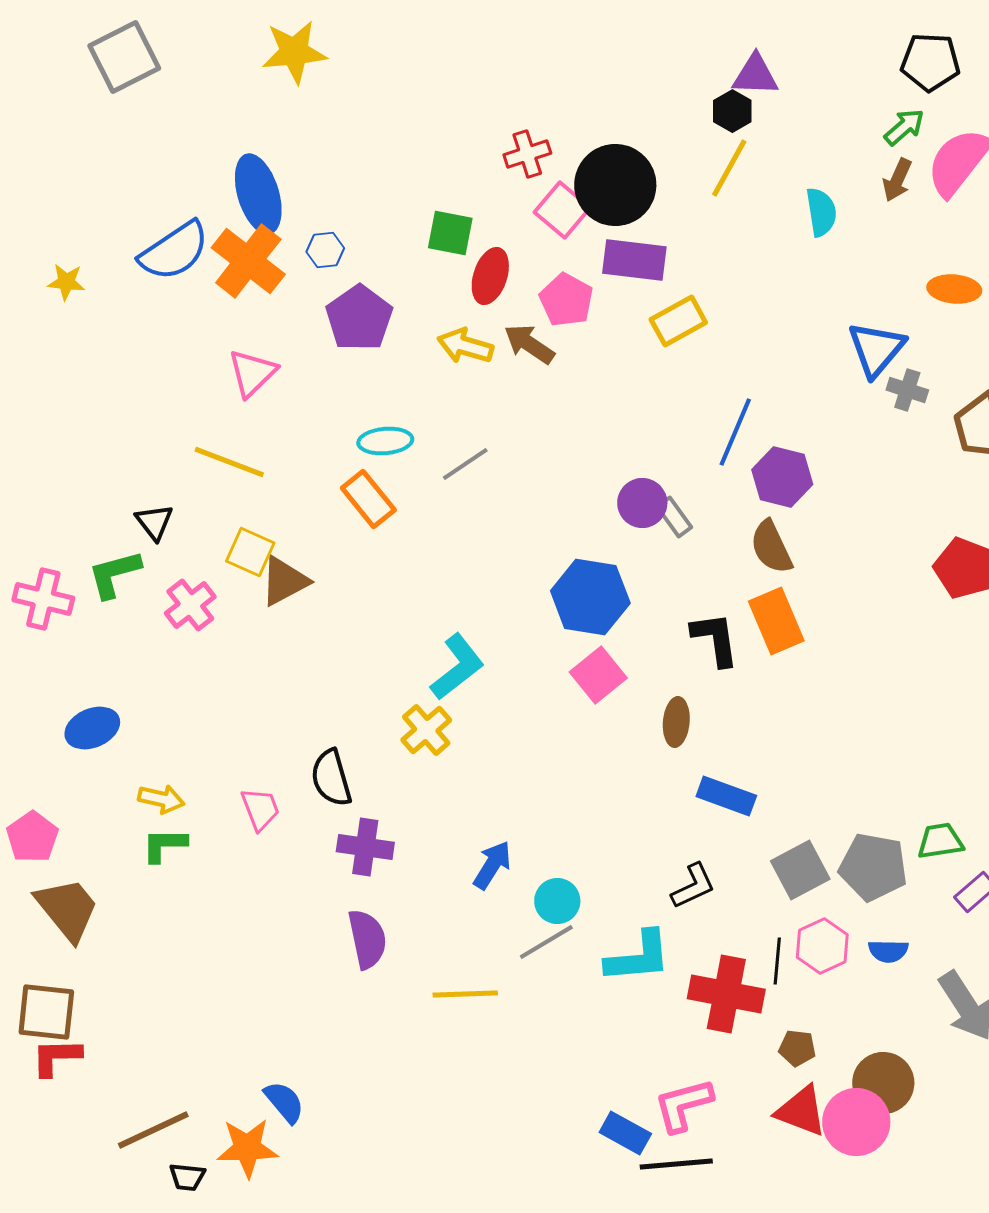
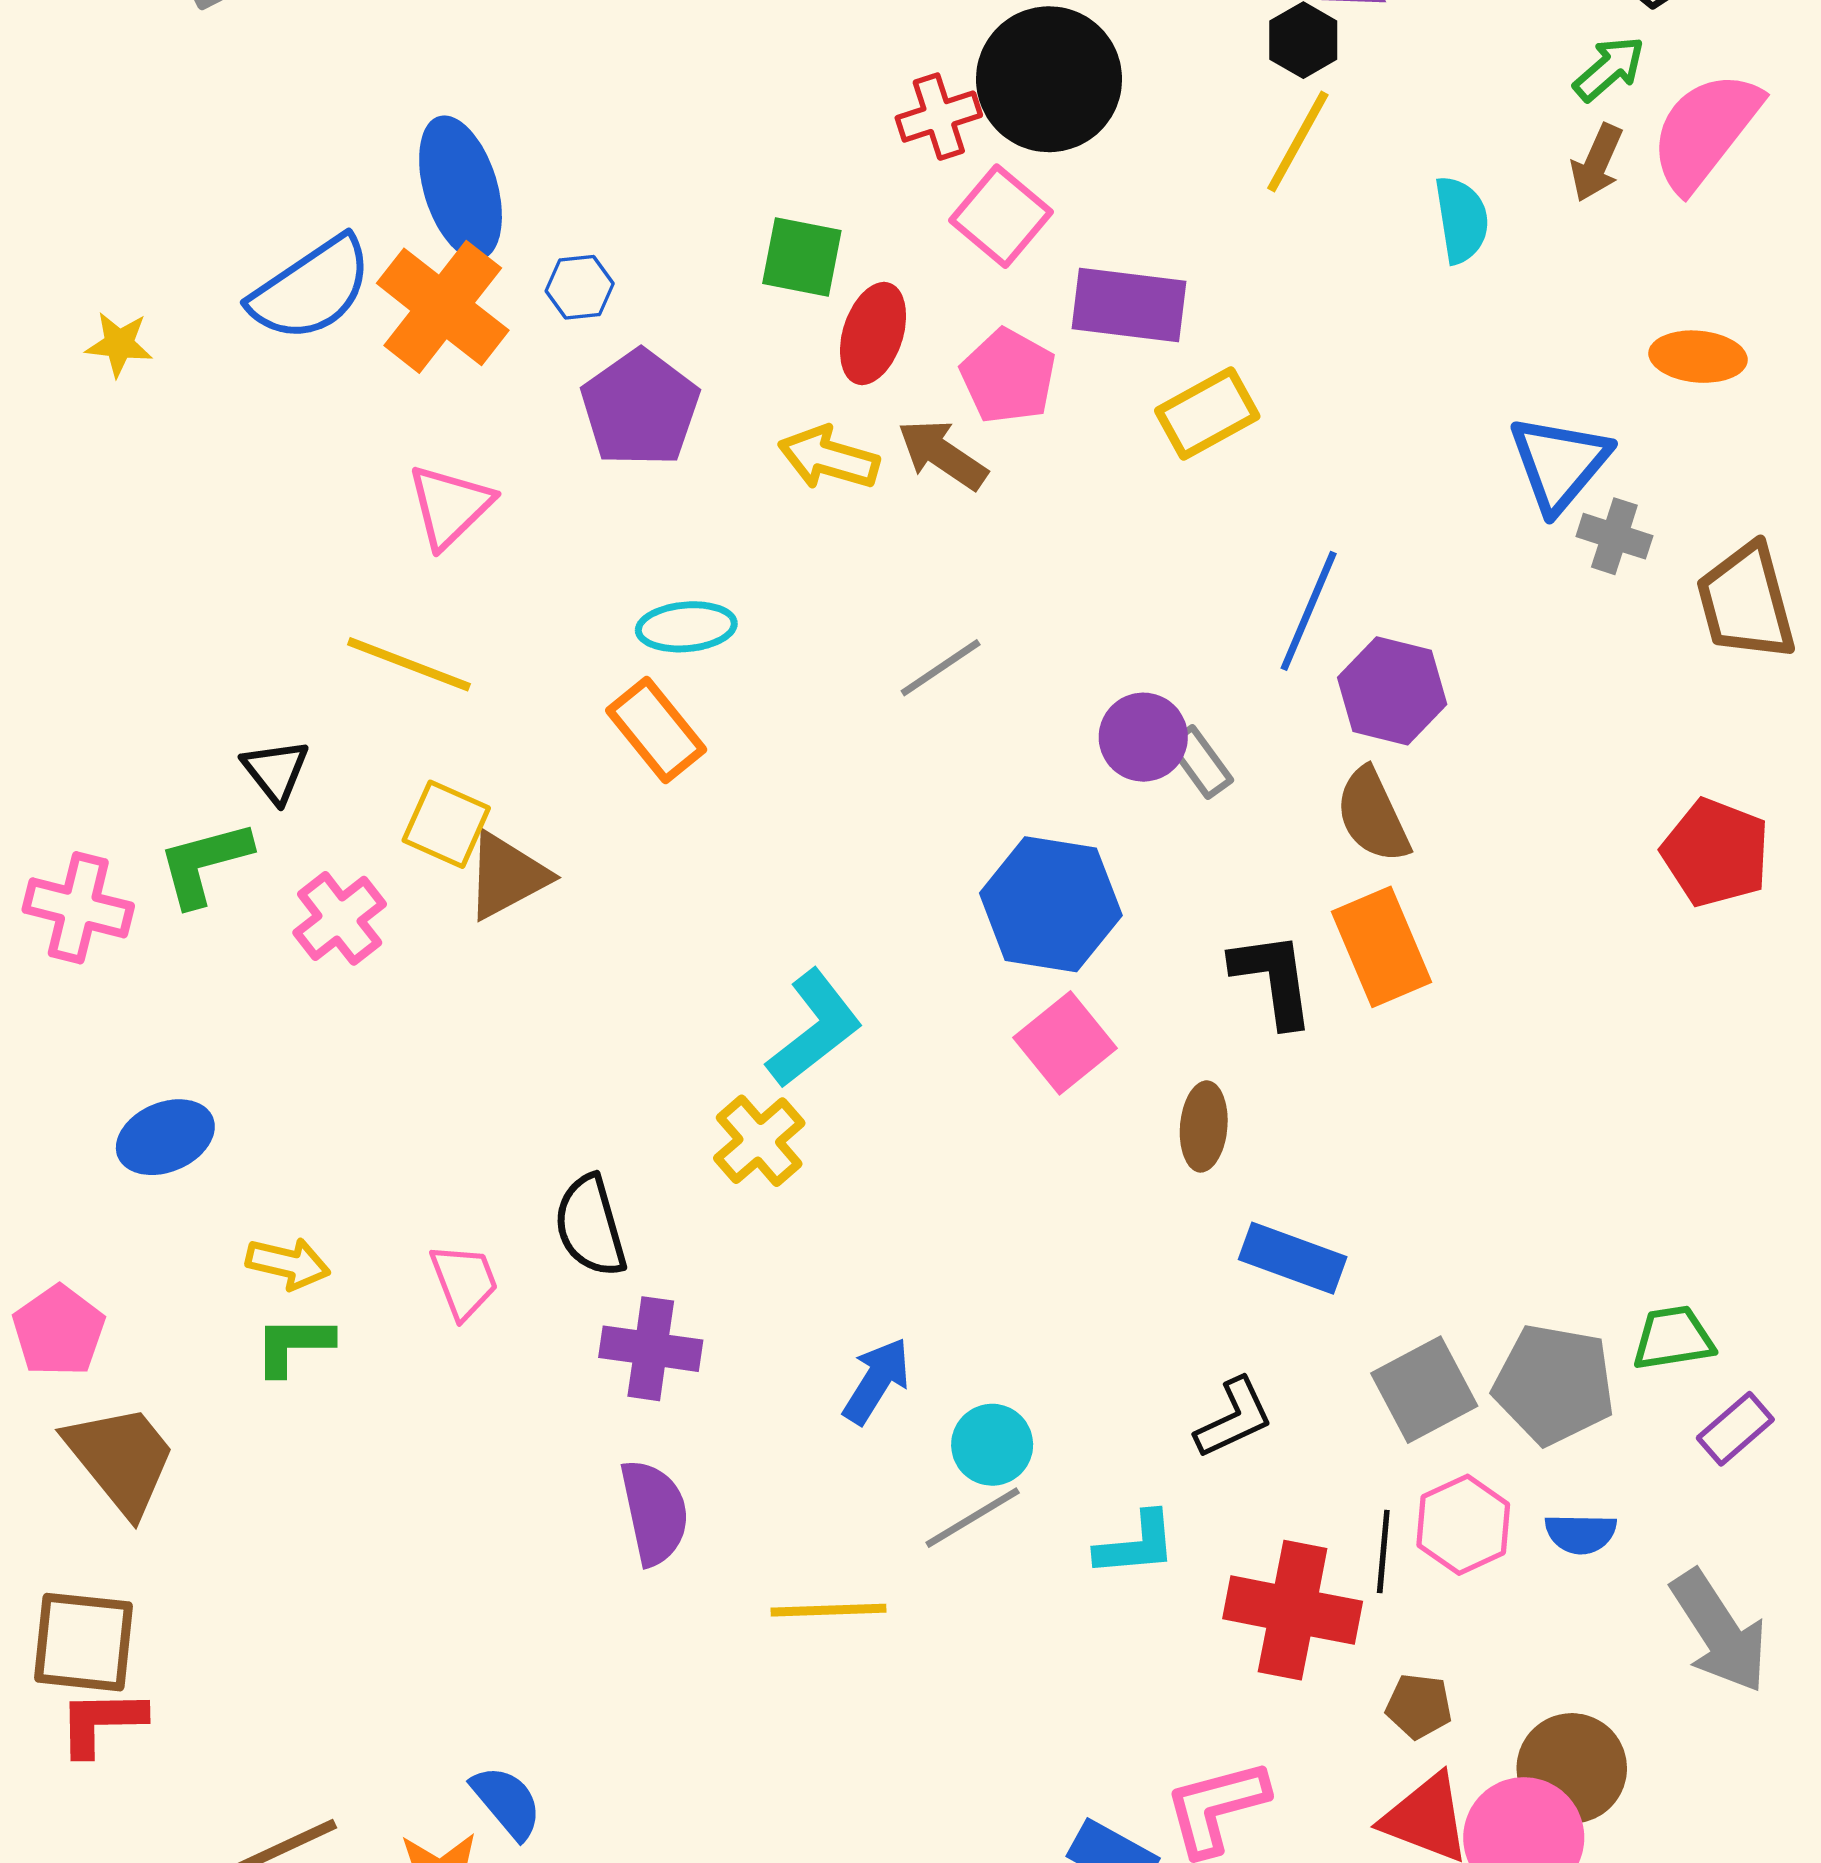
black circle: (615, 185) -> (1049, 79), moved
gray line: (465, 464) -> (941, 668), moved
cyan L-shape: (638, 957) -> (1136, 1544), size x0.7

